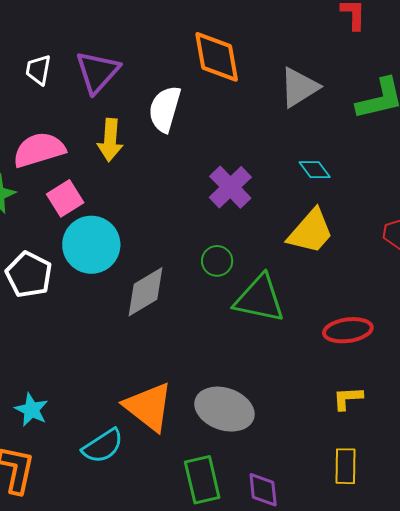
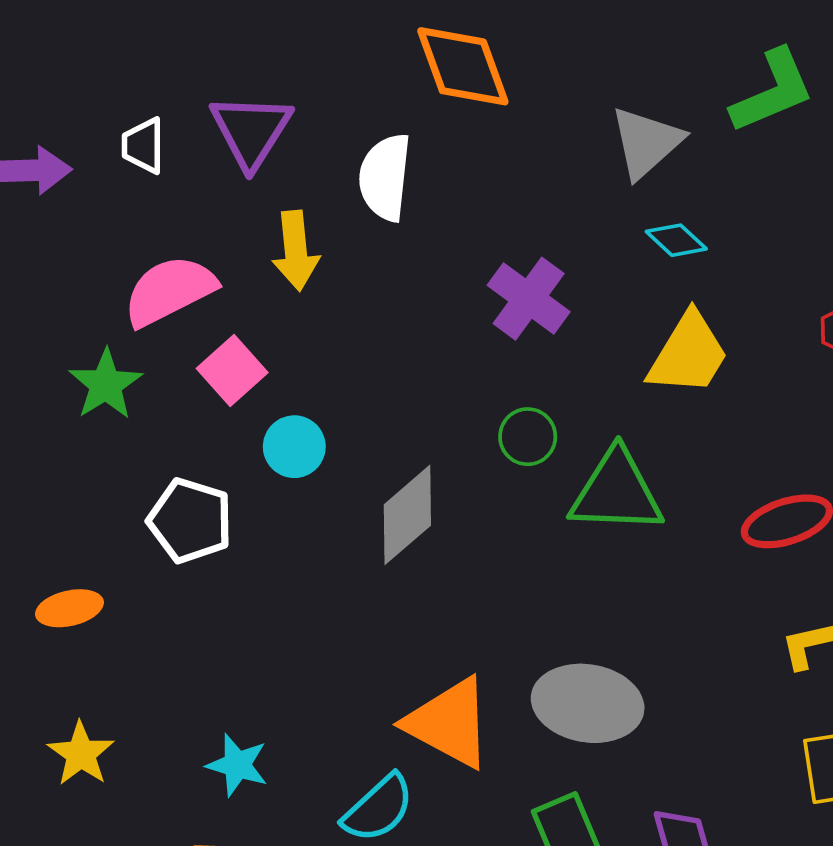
gray triangle: (299, 87) -> (646, 142), moved
cyan circle: (91, 245) -> (294, 447), size x0.6

